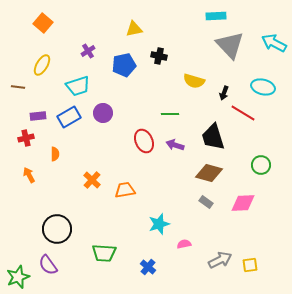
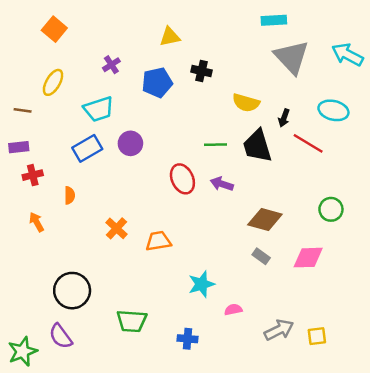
purple rectangle: (38, 116) -> (19, 147), moved
black trapezoid: (213, 137) -> (257, 146), moved
blue cross: (148, 267) -> (188, 339), turned -35

